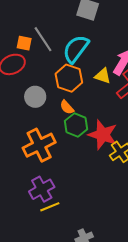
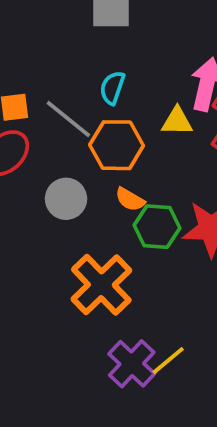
gray line: (43, 39) -> (68, 119), moved
cyan semicircle: (76, 49) -> (112, 88), size x0.6
yellow line: (50, 207) -> (168, 361), moved

